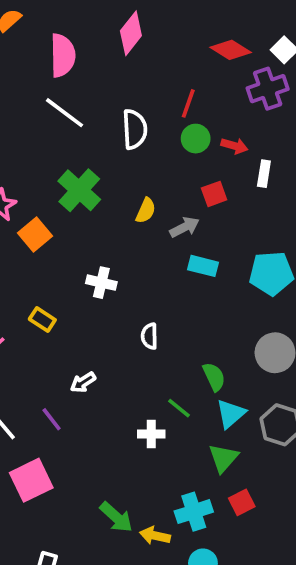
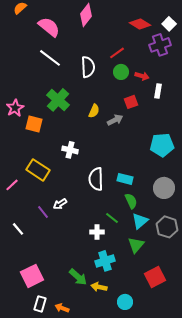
pink semicircle: (63, 55) -> (49, 27), turned -50
red line: (188, 103) -> (117, 53), turned 35
orange square: (35, 235) -> (34, 124), turned -36
cyan rectangle: (203, 266) -> (125, 179), moved
yellow rectangle: (42, 320) -> (38, 170), size x1.6
white semicircle: (149, 336) -> (96, 179), size x1.6
purple line: (52, 419) -> (43, 212), moved
pink square: (31, 480) -> (32, 276), moved
red square: (242, 502) -> (155, 277), moved, size x1.5
cyan cross: (194, 512) -> (105, 261), moved

